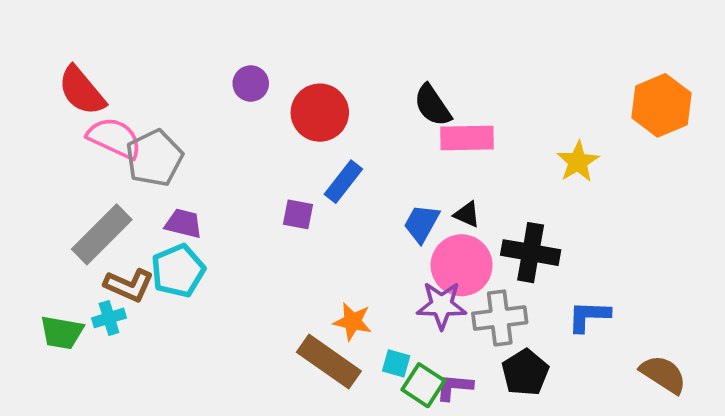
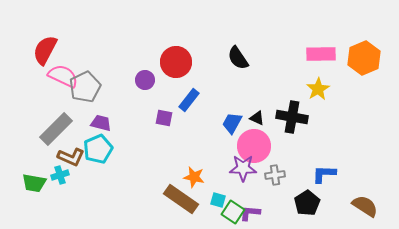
purple circle: (251, 84) -> (145, 80), moved
red semicircle: (82, 91) -> (45, 50), turned 68
pink rectangle: (467, 138) -> (321, 54), moved
black cross: (531, 253) -> (292, 117), moved
gray cross: (500, 318) -> (275, 175), size x0.7
black pentagon: (525, 372) -> (307, 203), moved

